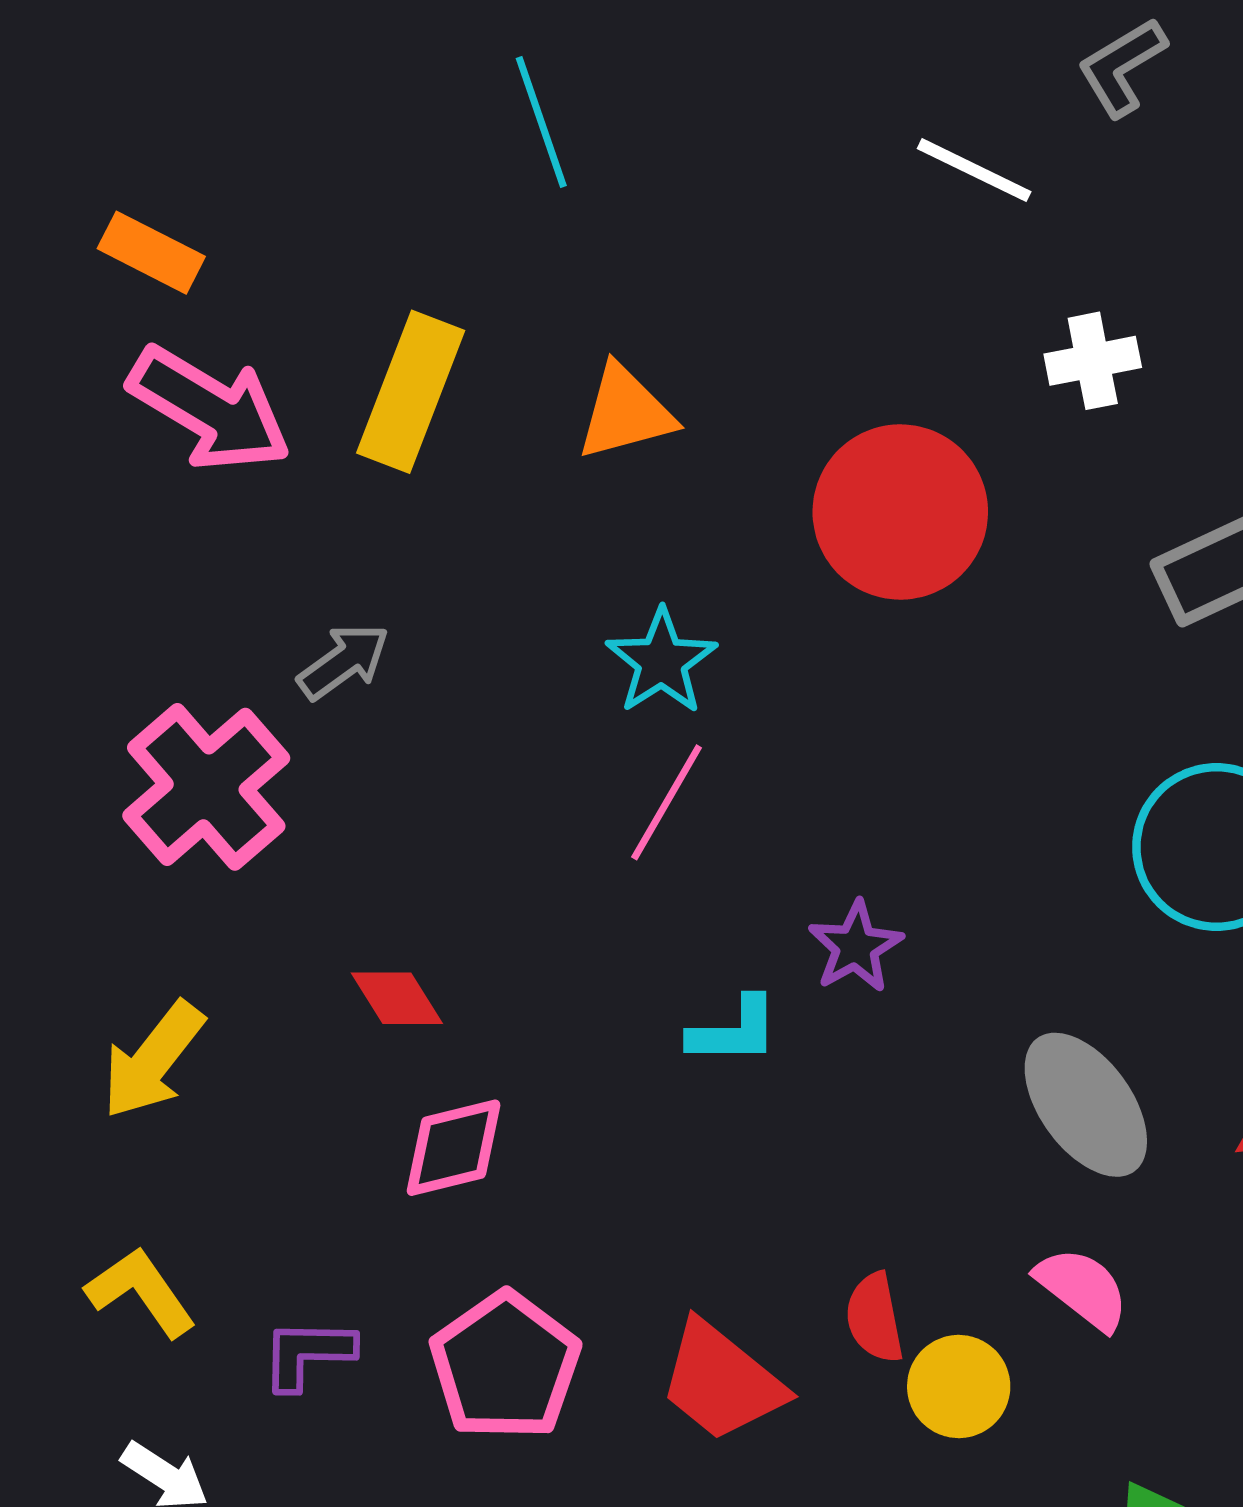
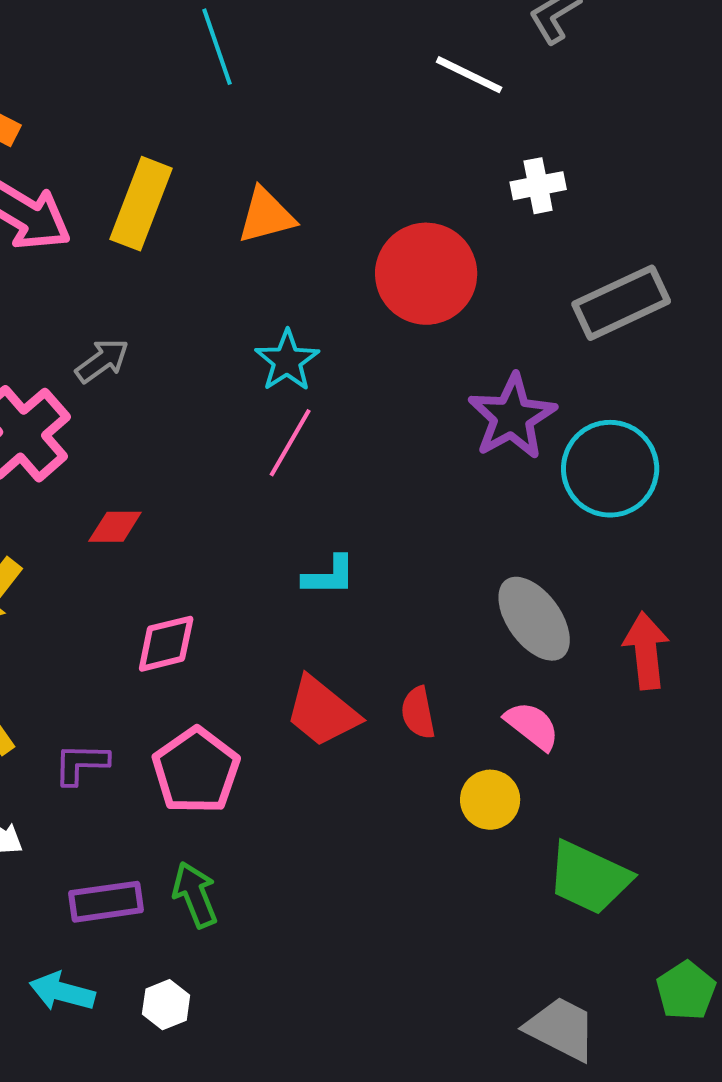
purple star: (856, 947) -> (512, 417), moved, size x1.6
red diamond: (397, 998) -> (115, 527), moved, turned -58
red semicircle: (875, 1318) -> (418, 713), moved
red trapezoid: (722, 1381) -> (322, 712), moved
yellow circle: (959, 1386) -> (490, 800), moved

